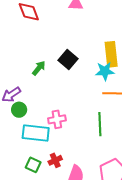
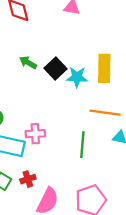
green arrow: (39, 68) -> (28, 62), moved, turned -105
cyan star: (105, 71) -> (77, 77), moved

